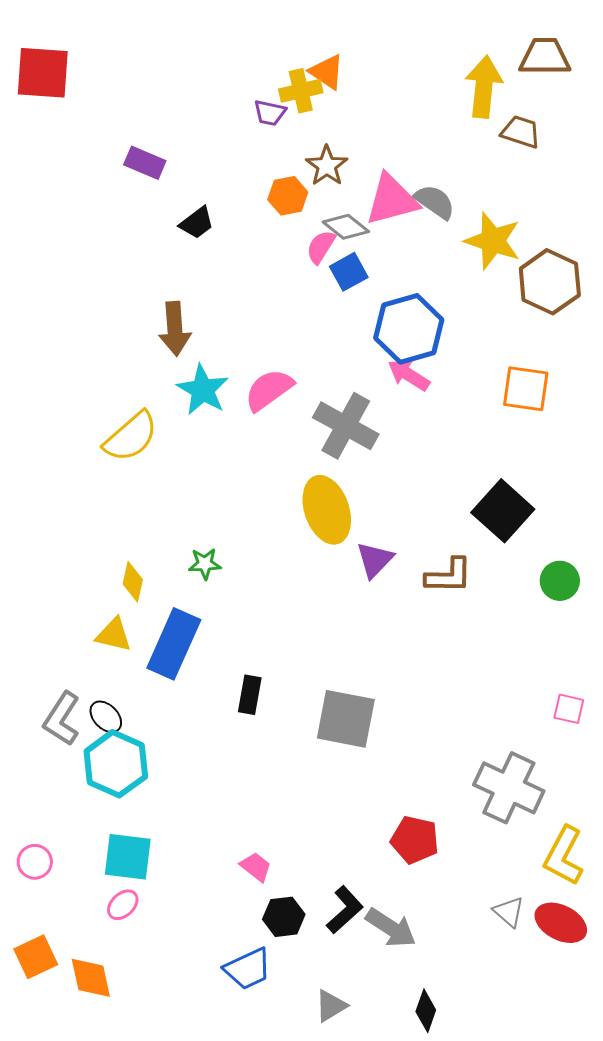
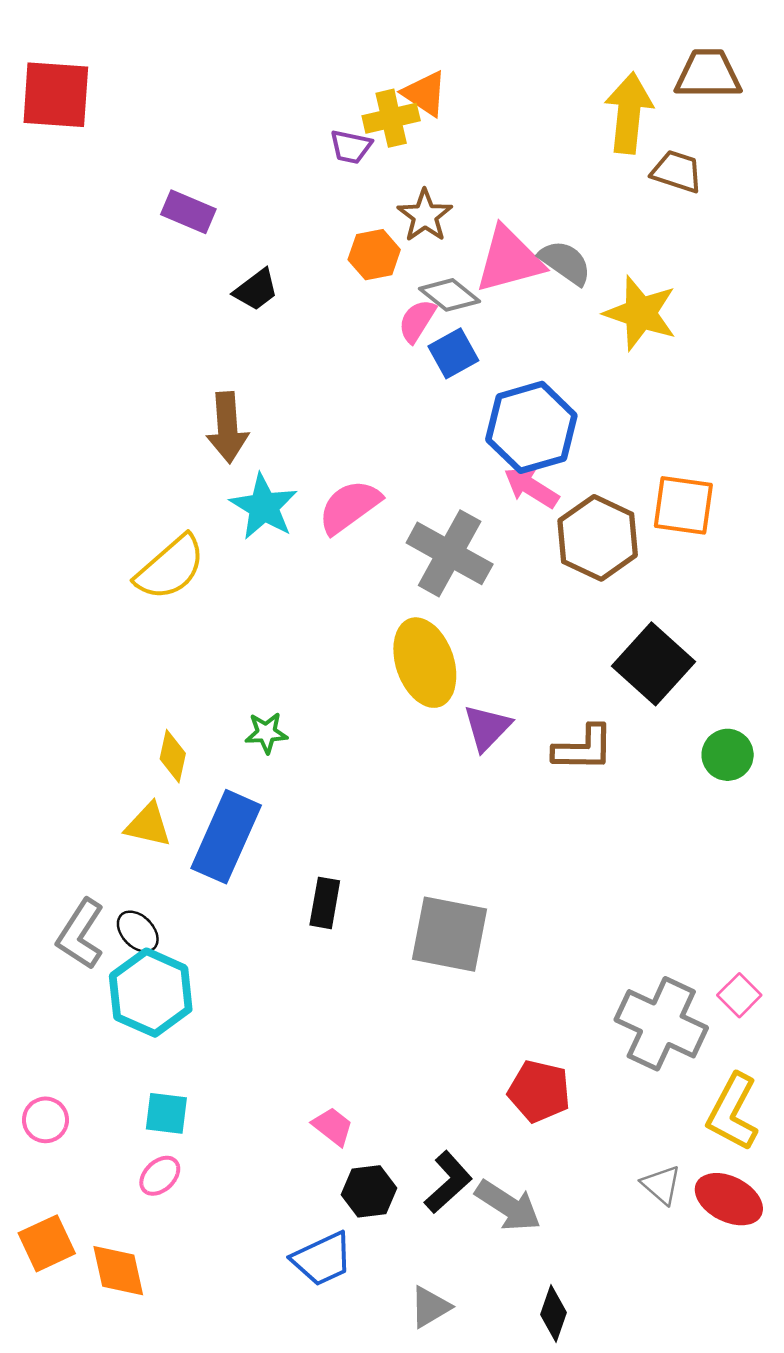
brown hexagon: (550, 282) -> (598, 538), moved
pink square: (569, 709) -> (739, 995), moved, turned 32
cyan square: (128, 857) -> (166, 1113), size x0.7

